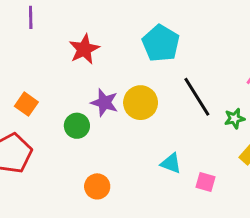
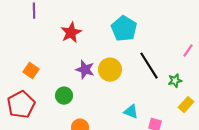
green circle: (77, 126) -> (64, 96), moved

